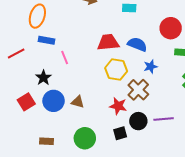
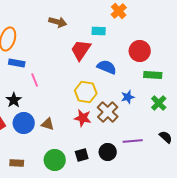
red trapezoid: (108, 42) -> (81, 50), moved, turned -50
blue star: (150, 67) -> (128, 97), moved
red star: (118, 106) -> (83, 118), moved
black circle: (138, 121) -> (108, 152), moved
black square: (120, 133) -> (82, 155), moved

